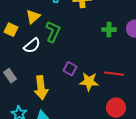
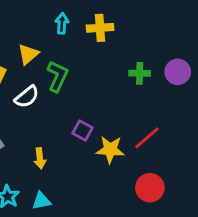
red line: (114, 74) -> (147, 138), turned -48
yellow arrow: (41, 88) -> (40, 158), size x0.6

